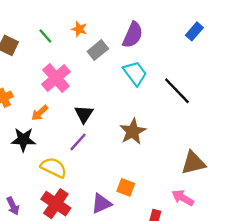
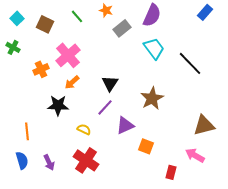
pink cross: (56, 78) -> (68, 55), moved
yellow semicircle: (54, 168) -> (84, 129), size x0.6
purple triangle: (101, 204) -> (125, 125), moved

